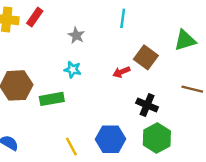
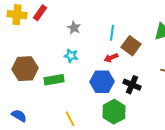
cyan line: (123, 18) -> (112, 33), moved
green hexagon: (157, 138) -> (114, 112), moved
blue hexagon: (110, 139) -> (102, 82), moved

